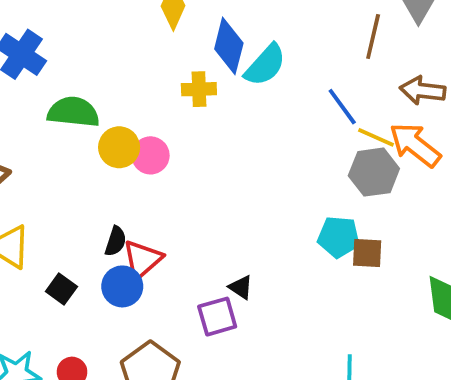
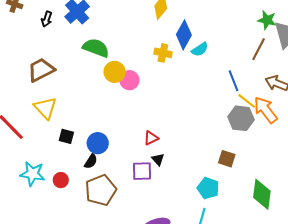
cyan semicircle: (265, 65) -> (200, 49), size x0.7
cyan pentagon: (339, 237) -> (208, 188), moved
black semicircle: (116, 241) -> (91, 161), moved
red triangle: (142, 259) -> (151, 138), moved, size x0.7
black square: (61, 289) -> (66, 136), turned -35

